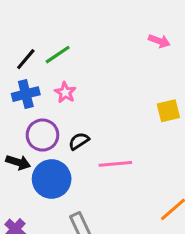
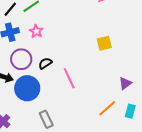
pink line: (115, 164) -> (69, 78), turned 70

